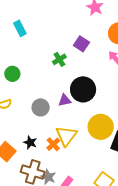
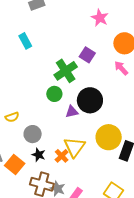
green cross: (59, 59) -> (66, 71), size x1.6
green circle: (12, 74) -> (54, 94), moved
gray circle: (41, 107) -> (33, 134), moved

